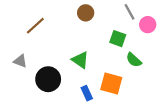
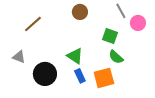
green semicircle: (134, 60) -> (116, 57), moved
orange square: (111, 83) -> (104, 78), turned -30
blue rectangle: (87, 93) -> (80, 76), moved

